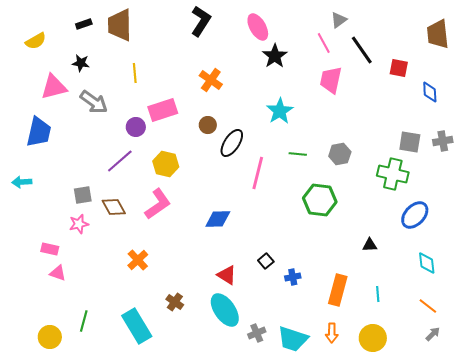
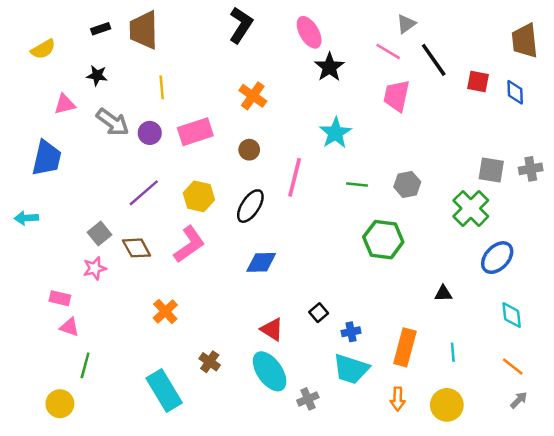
pink line: (324, 43) -> (388, 51), turned -30
pink triangle: (54, 87) -> (65, 104), size x0.7
blue diamond: (430, 92) -> (515, 92), moved
purple circle: (136, 127) -> (150, 133), moved
black ellipse: (232, 143) -> (250, 206), moved
pink line: (258, 173) -> (295, 177), moved
green cross: (393, 174) -> (471, 208), turned 32
gray square: (83, 195) -> (99, 234), turned -30
green line: (84, 321) -> (85, 365), moved
cyan trapezoid: (293, 339) -> (351, 369), moved

